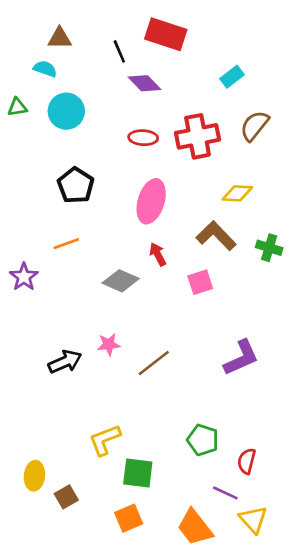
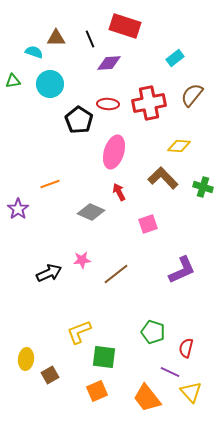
brown triangle: (60, 38) -> (56, 38), moved
purple diamond: (144, 83) -> (109, 63), turned -50
black pentagon: (76, 185) -> (79, 120), moved
pink square: (200, 282) -> (148, 224), moved

